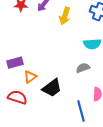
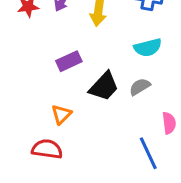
purple rectangle: (15, 63) -> (69, 61), moved
black trapezoid: (52, 88) -> (104, 86), moved

